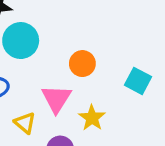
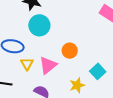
yellow star: (92, 118) -> (77, 85), moved
yellow triangle: (25, 123) -> (27, 64), moved

